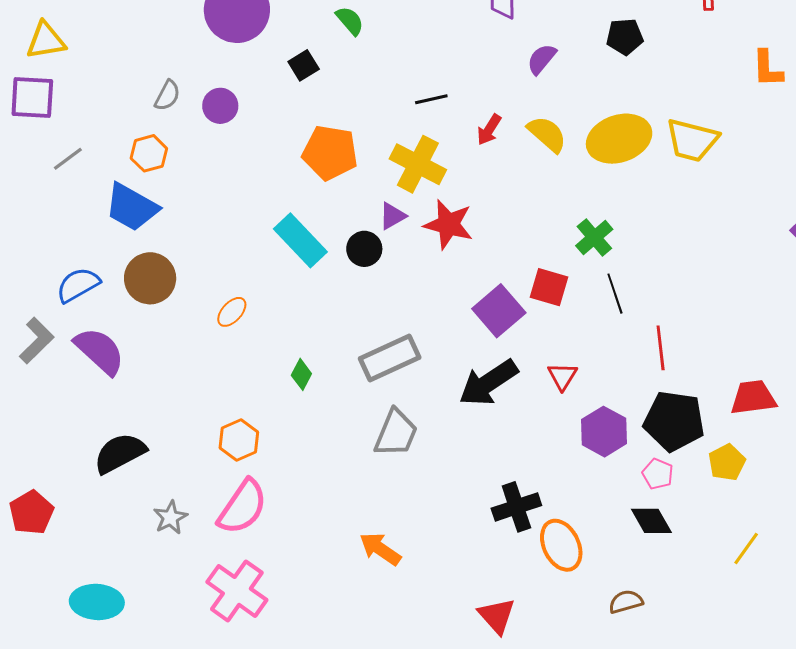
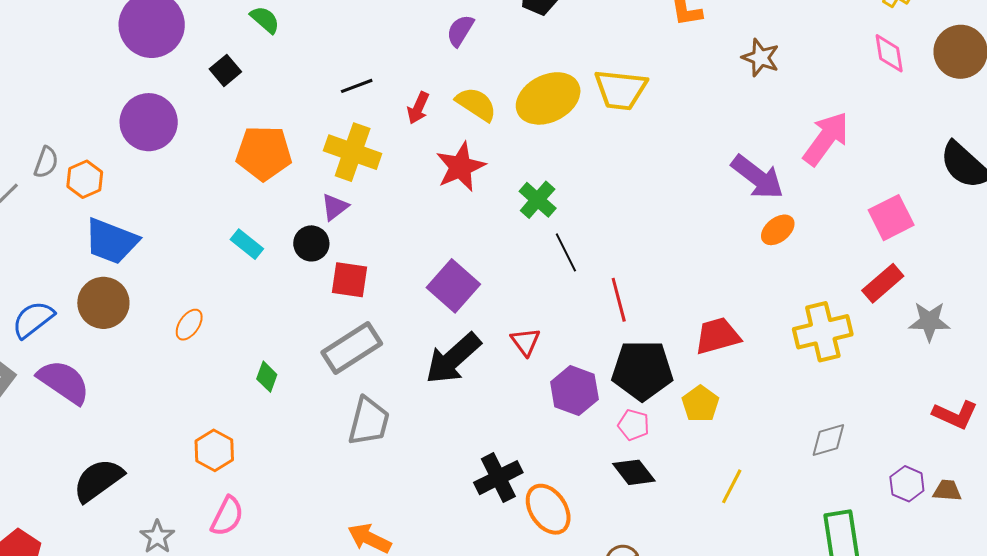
gray semicircle: (167, 95) -> (46, 162), moved
purple circle: (220, 106) -> (149, 122), size x1.6
blue trapezoid: (132, 207) -> (111, 241), moved
red star: (448, 224) -> (460, 167), moved, turned -30
cyan rectangle: (300, 240) -> (247, 244), size x0.6
red square: (549, 287) -> (350, 280), moved
pink semicircle: (242, 507) -> (227, 516), size x0.7

